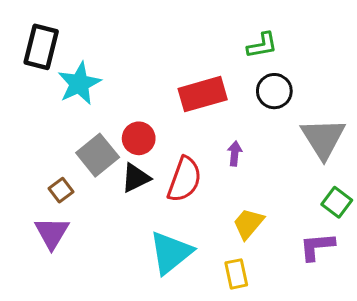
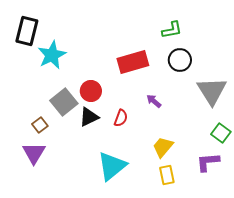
purple arrow: (235, 154) -> (154, 101), turned -56
red semicircle: (184, 179) -> (121, 118), size x0.6
yellow rectangle: (236, 274) -> (167, 175), moved

